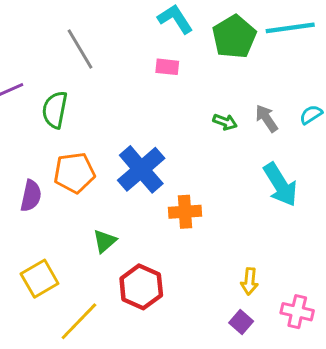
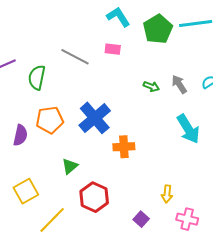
gray line: (80, 49) -> (75, 57), moved, turned -32
pink cross: (297, 312) -> (187, 219), moved
purple square: (241, 322) -> (141, 219), moved

